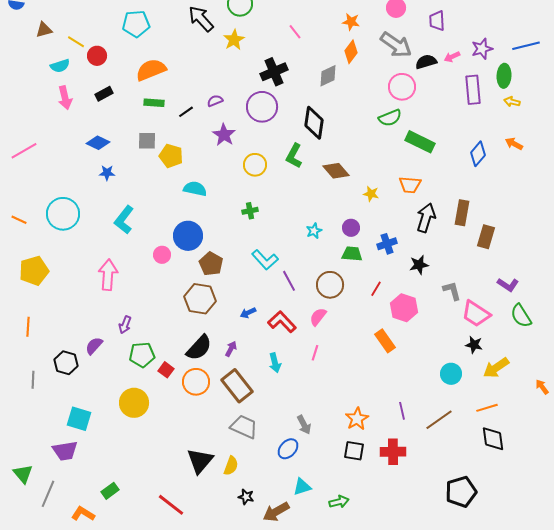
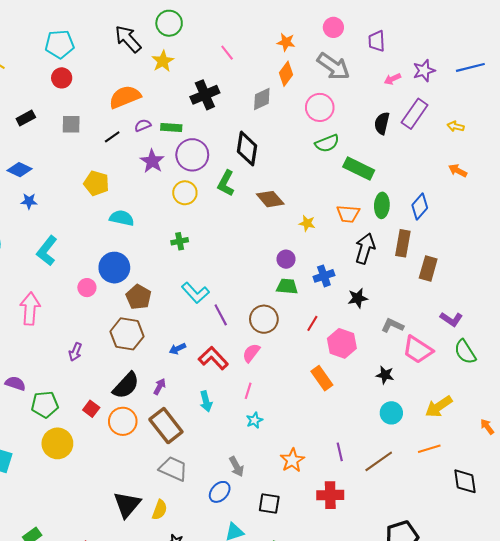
red circle: (97, 56) -> (62, 78), moved
black semicircle: (426, 62) -> (382, 123), moved, turned -60
orange semicircle: (151, 70) -> (125, 97), moved
green ellipse: (504, 76) -> (382, 205), moved
pink circle: (402, 87) -> (320, 107), moved
purple rectangle: (473, 90) -> (415, 114), turned 40
green rectangle: (154, 103) -> (171, 127), moved
purple circle: (262, 107) -> (192, 155), moved
gray square: (147, 141) -> (71, 124), moved
blue diamond: (478, 154) -> (420, 206), moved
cyan star: (314, 231) -> (254, 420), moved
gray L-shape: (452, 291) -> (392, 325), turned -50
purple arrow: (125, 325) -> (75, 352), moved
black star: (474, 345) -> (385, 375), moved
purple semicircle: (94, 346) -> (15, 383), turned 66
green pentagon: (142, 355) -> (45, 404), moved
black diamond: (493, 439) -> (465, 481), moved
black square: (354, 451) -> (269, 503), moved

